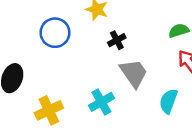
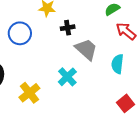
black cross: (117, 40) -> (68, 28), turned 32

